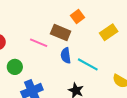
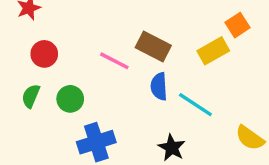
orange square: (77, 16) -> (237, 25), moved
yellow rectangle: (109, 32) -> (213, 51), moved

